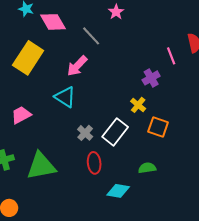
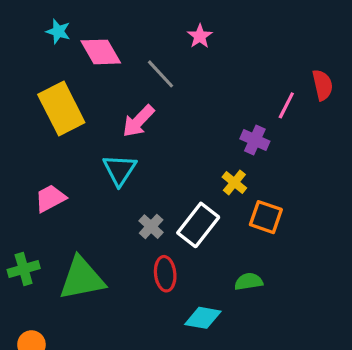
pink line: (171, 56) -> (286, 105), turned 48
yellow rectangle: (28, 58) -> (61, 109), turned -60
purple cross: (151, 78) -> (255, 140), turned -36
cyan triangle: (65, 97) -> (120, 170), turned 30

